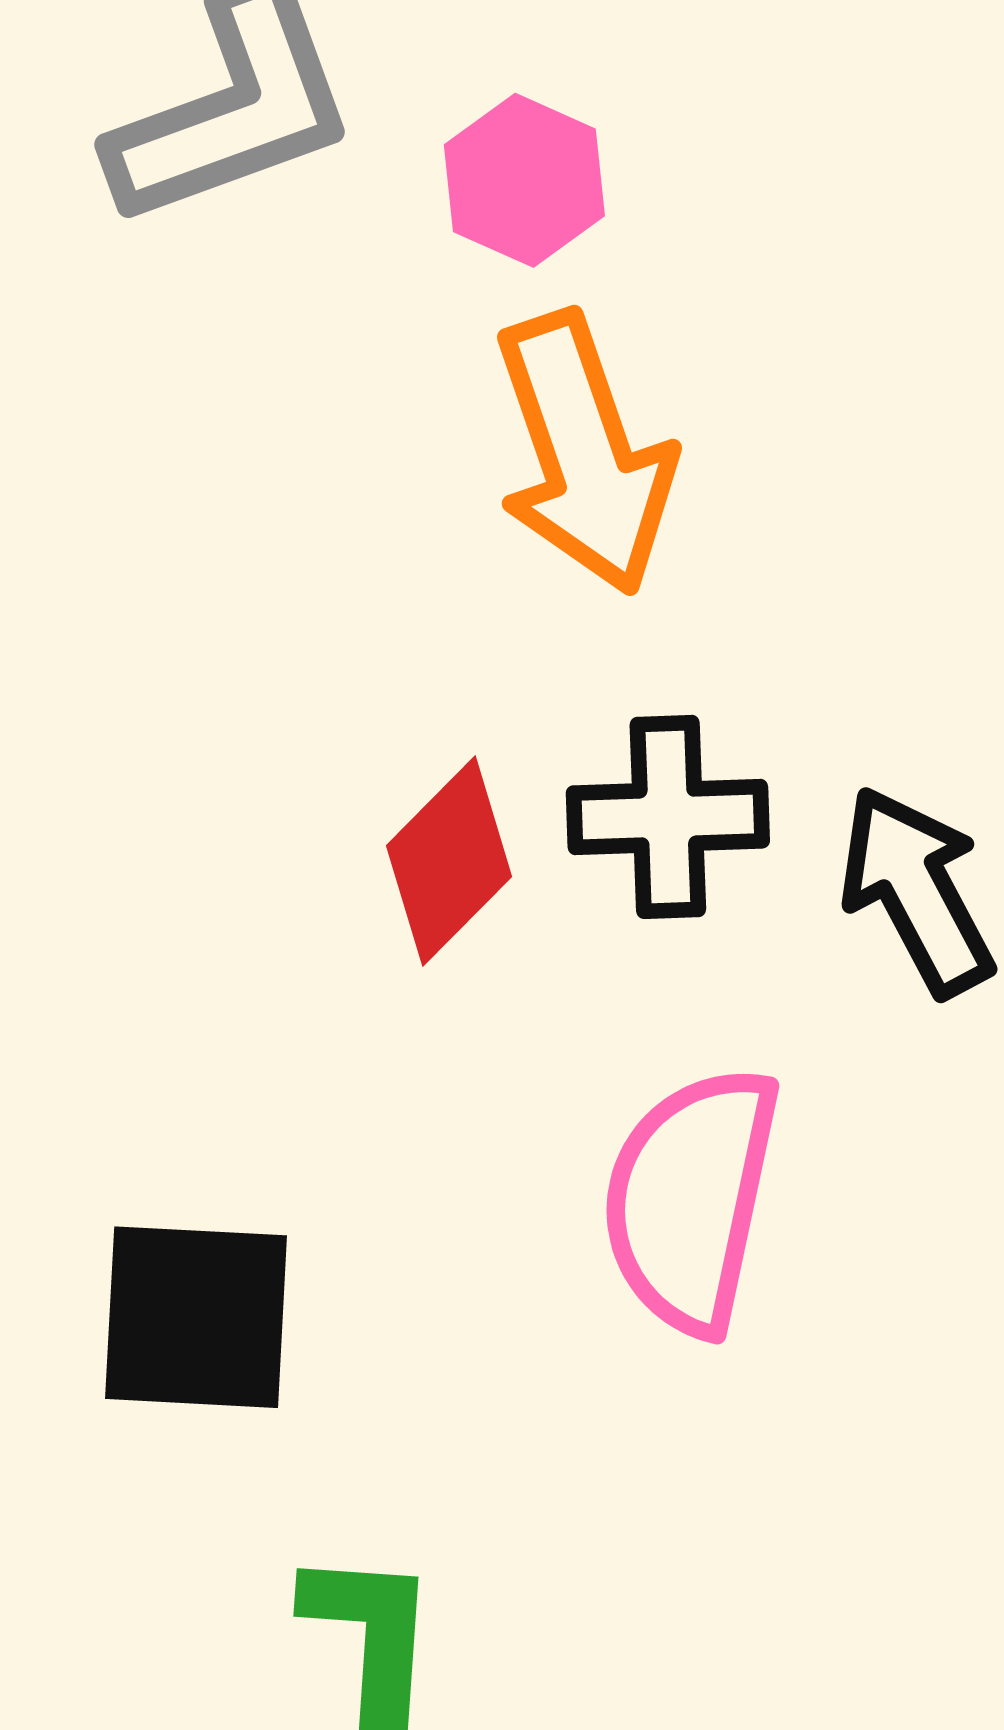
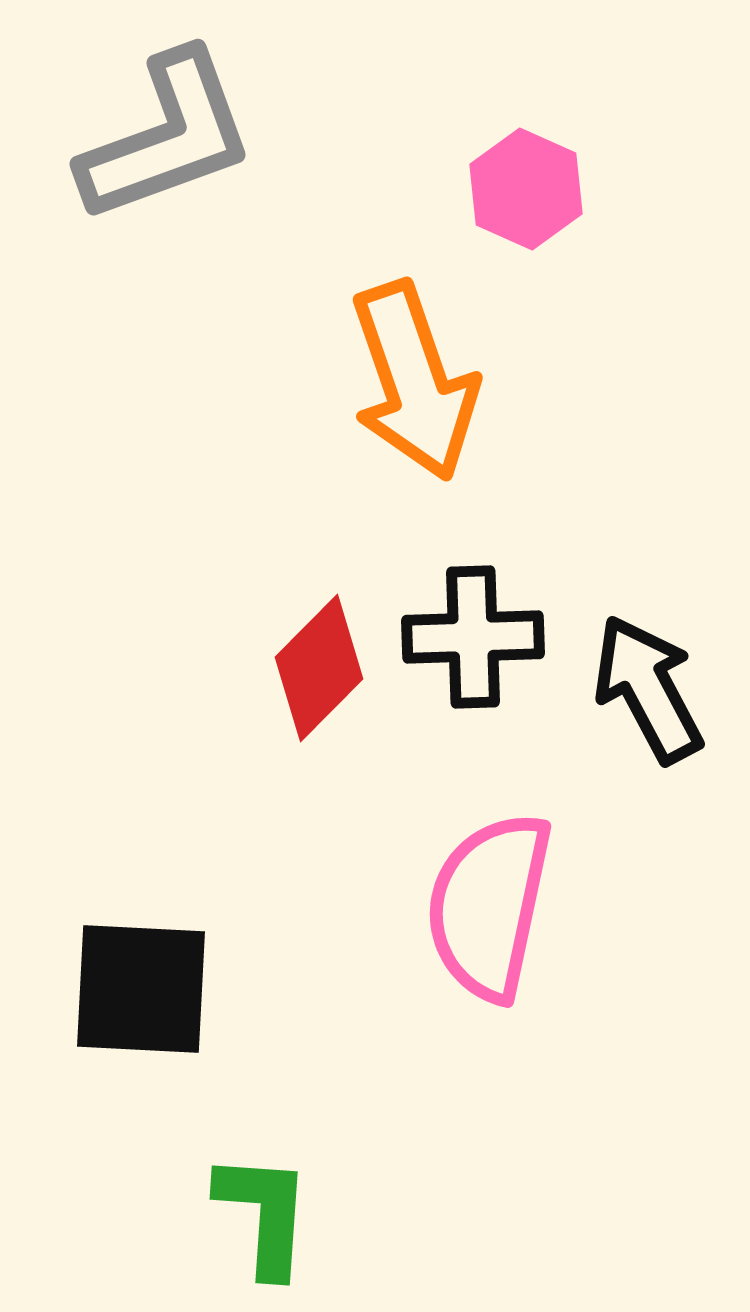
pink hexagon: (524, 180) -> (526, 189), moved

